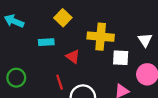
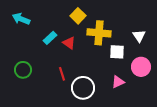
yellow square: (63, 18) -> (78, 16), moved
cyan rectangle: (46, 42) -> (50, 38), turned -40
red triangle: (73, 57) -> (69, 43), moved

